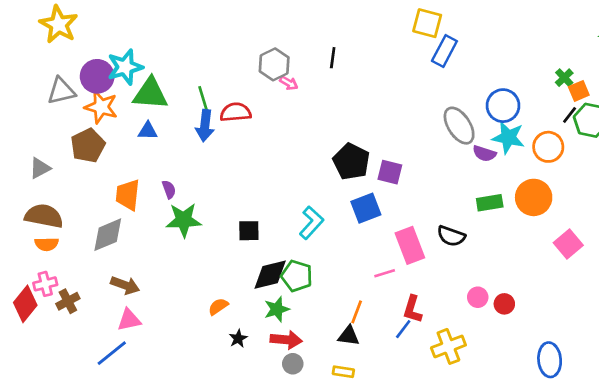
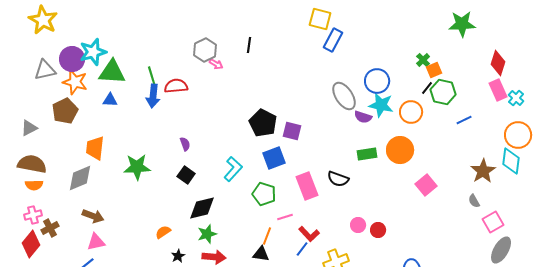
purple semicircle: (169, 189) -> (185, 144), moved
black square: (249, 231) -> (186, 175), turned 36
pink line: (385, 273) -> (285, 217), moved
green pentagon: (297, 276) -> (264, 194), moved
red diamond: (25, 304) -> (31, 244), moved
red L-shape: (413, 309) -> (309, 234), turned -60

